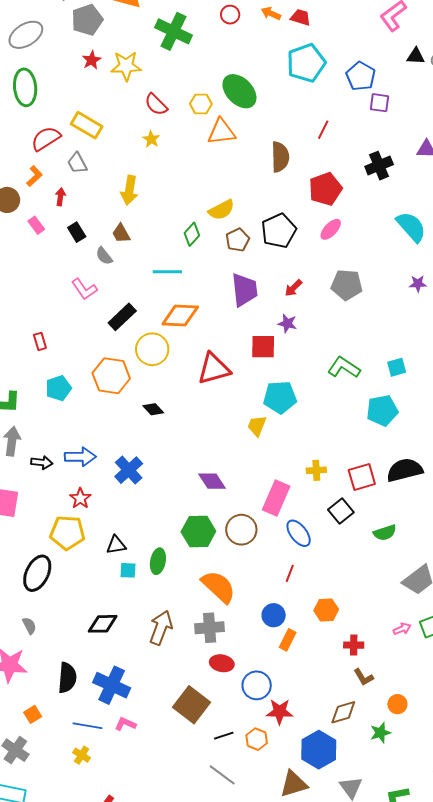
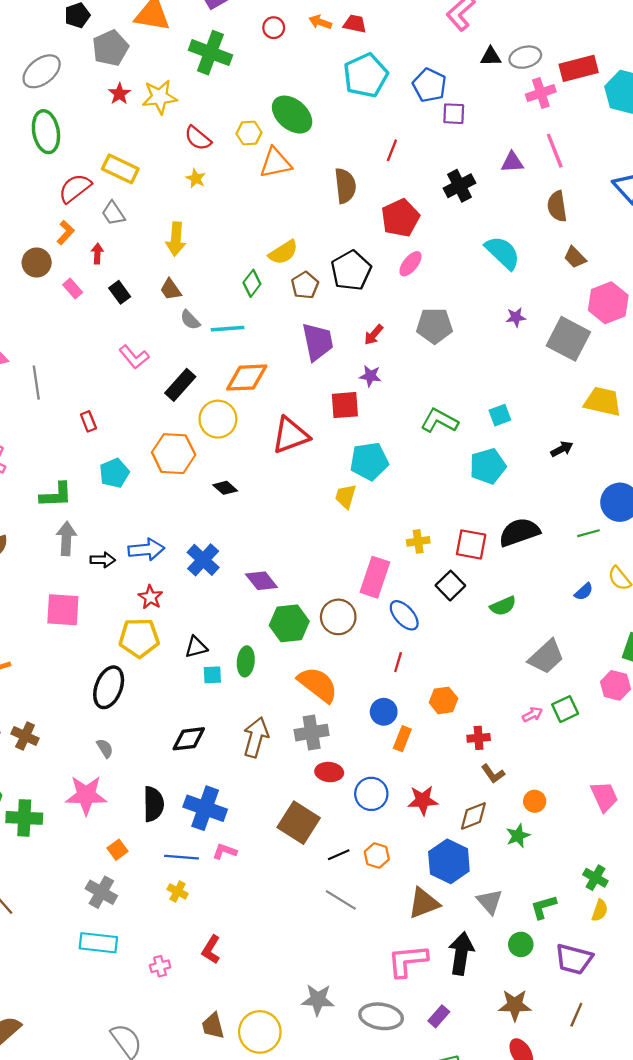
gray semicircle: (104, 256) -> (190, 320), moved
red square: (362, 477) -> (471, 544), turned 32
purple diamond: (212, 481) -> (261, 581), moved
red star: (280, 712) -> (423, 800), moved

